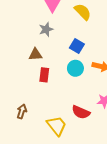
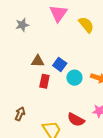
gray star: (46, 29) -> (22, 25), moved
blue square: (77, 46) -> (60, 64), moved

